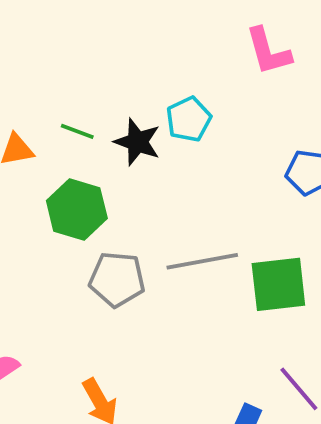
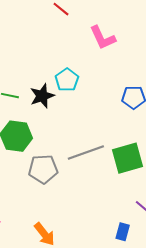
black star: (137, 142) -> (42, 96), turned -30

